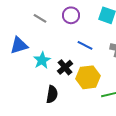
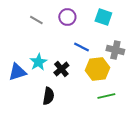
blue triangle: (19, 45) -> (17, 72), moved
yellow hexagon: (88, 77) -> (97, 69), moved

